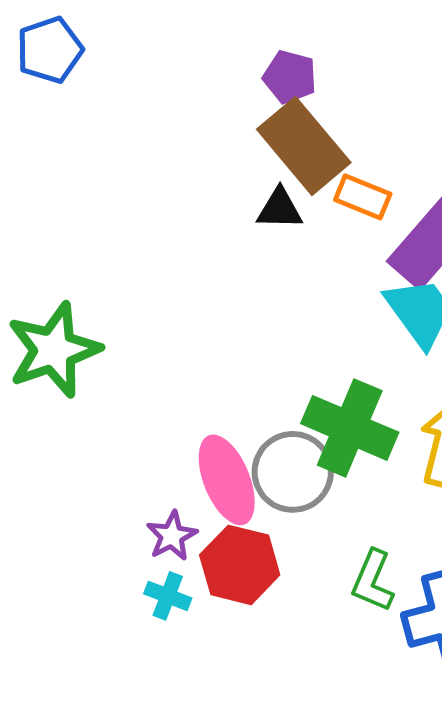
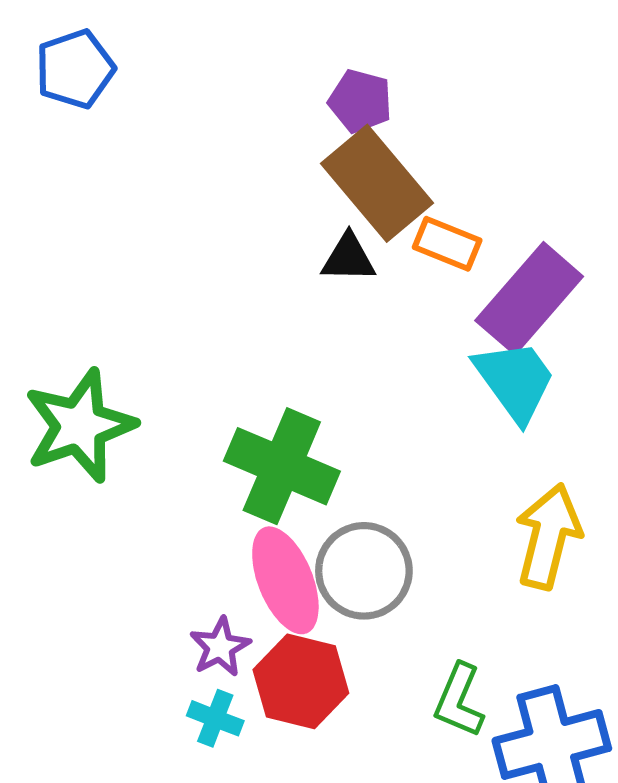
green cross: (350, 428) -> (282, 466), moved

